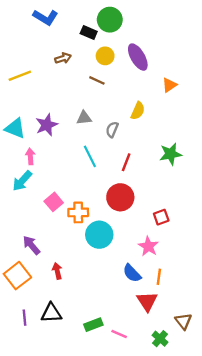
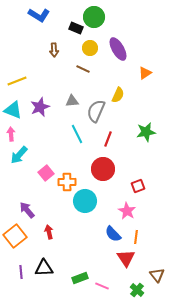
brown arrow: (63, 58) -> (54, 50), turned 104
yellow line: (20, 76) -> (17, 81), moved
gray semicircle: (112, 130) -> (96, 111), size x1.6
pink arrow: (30, 156) -> (11, 134), moved

